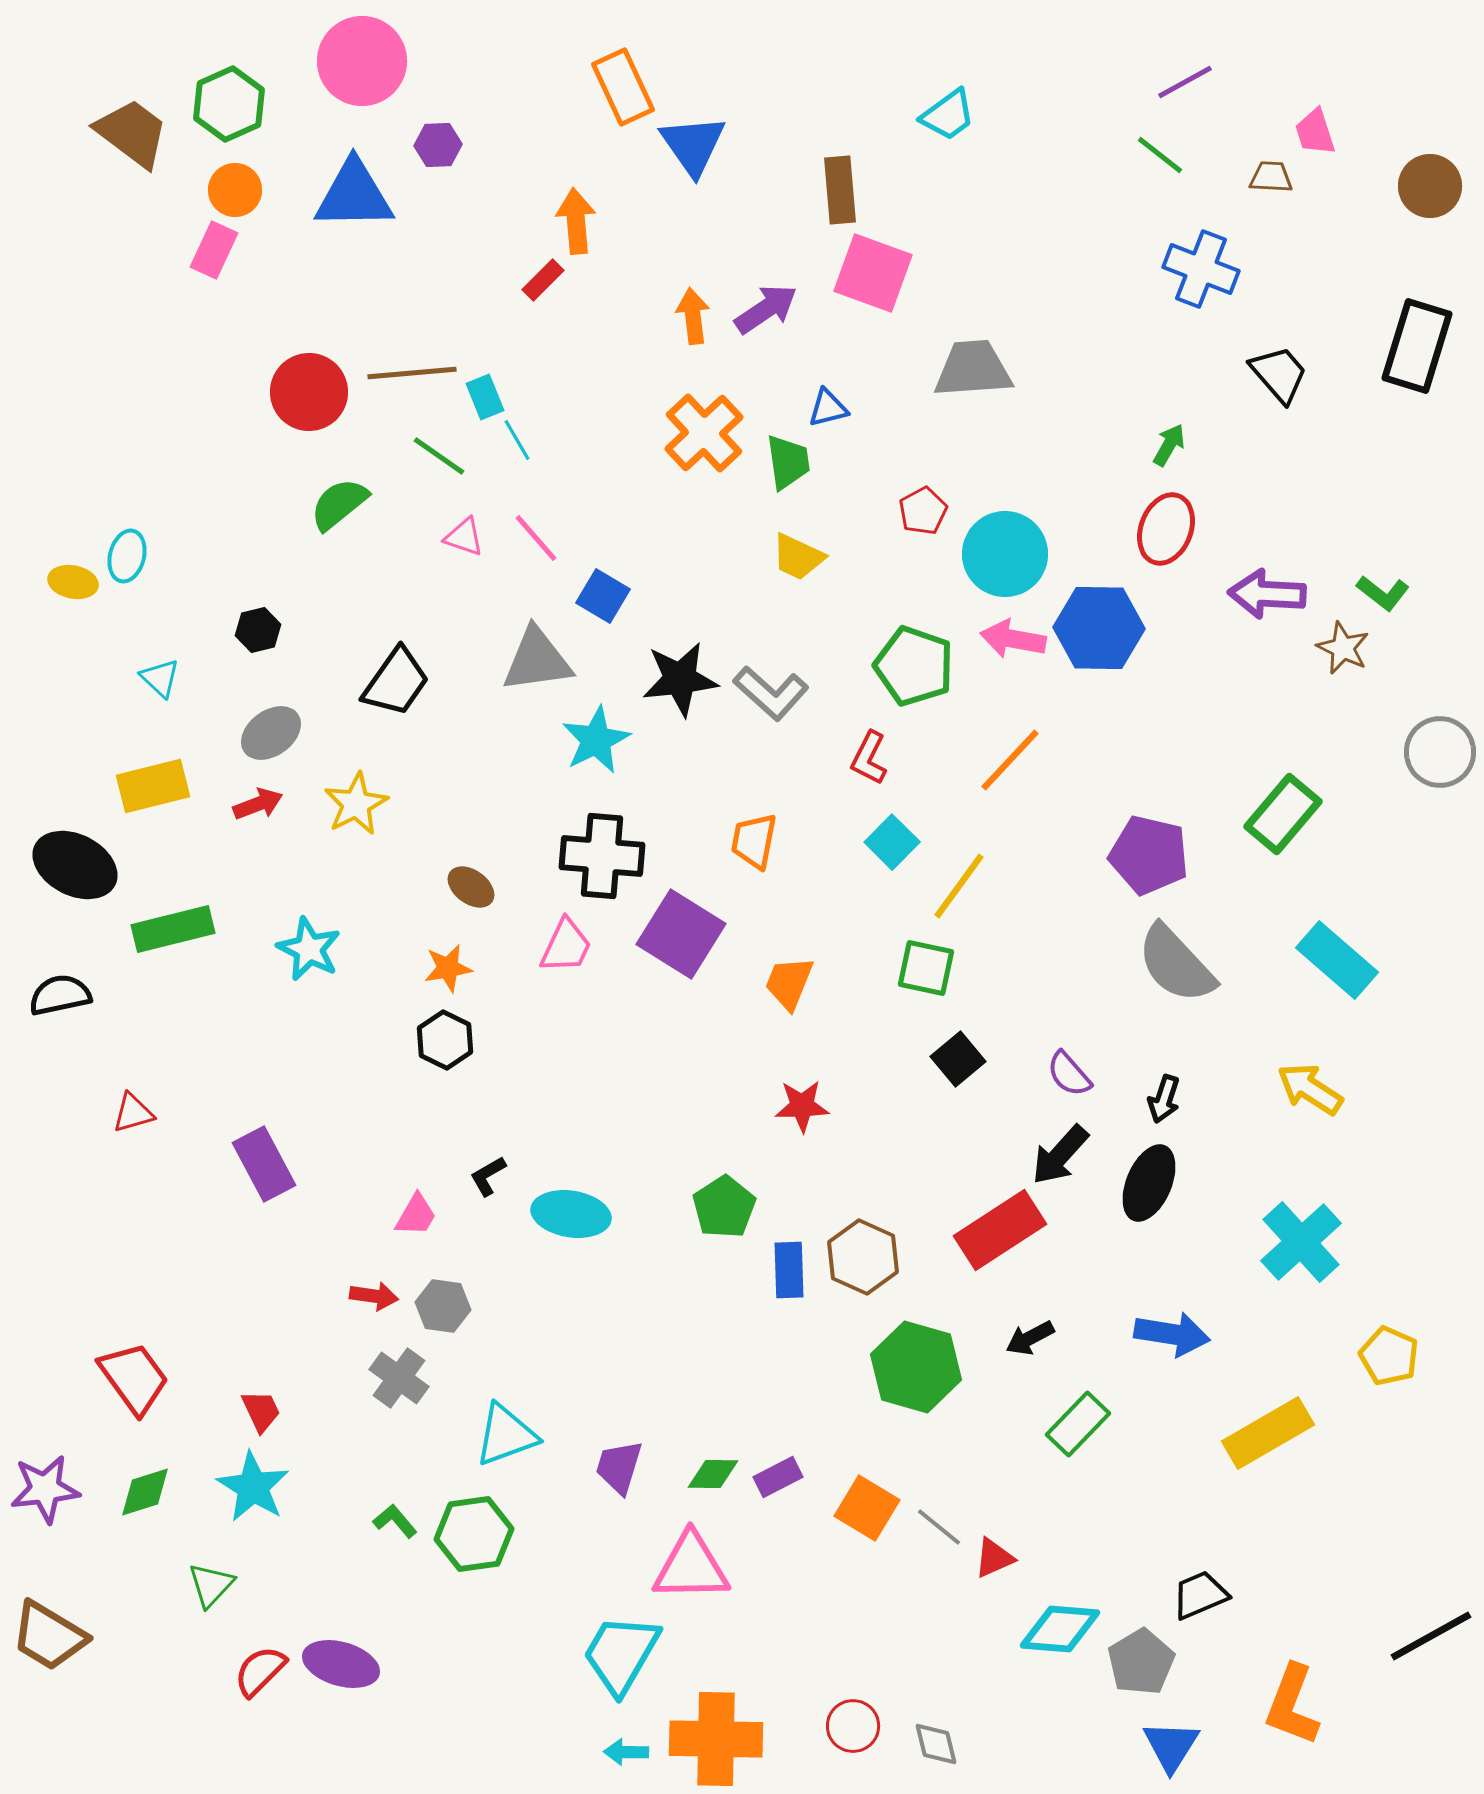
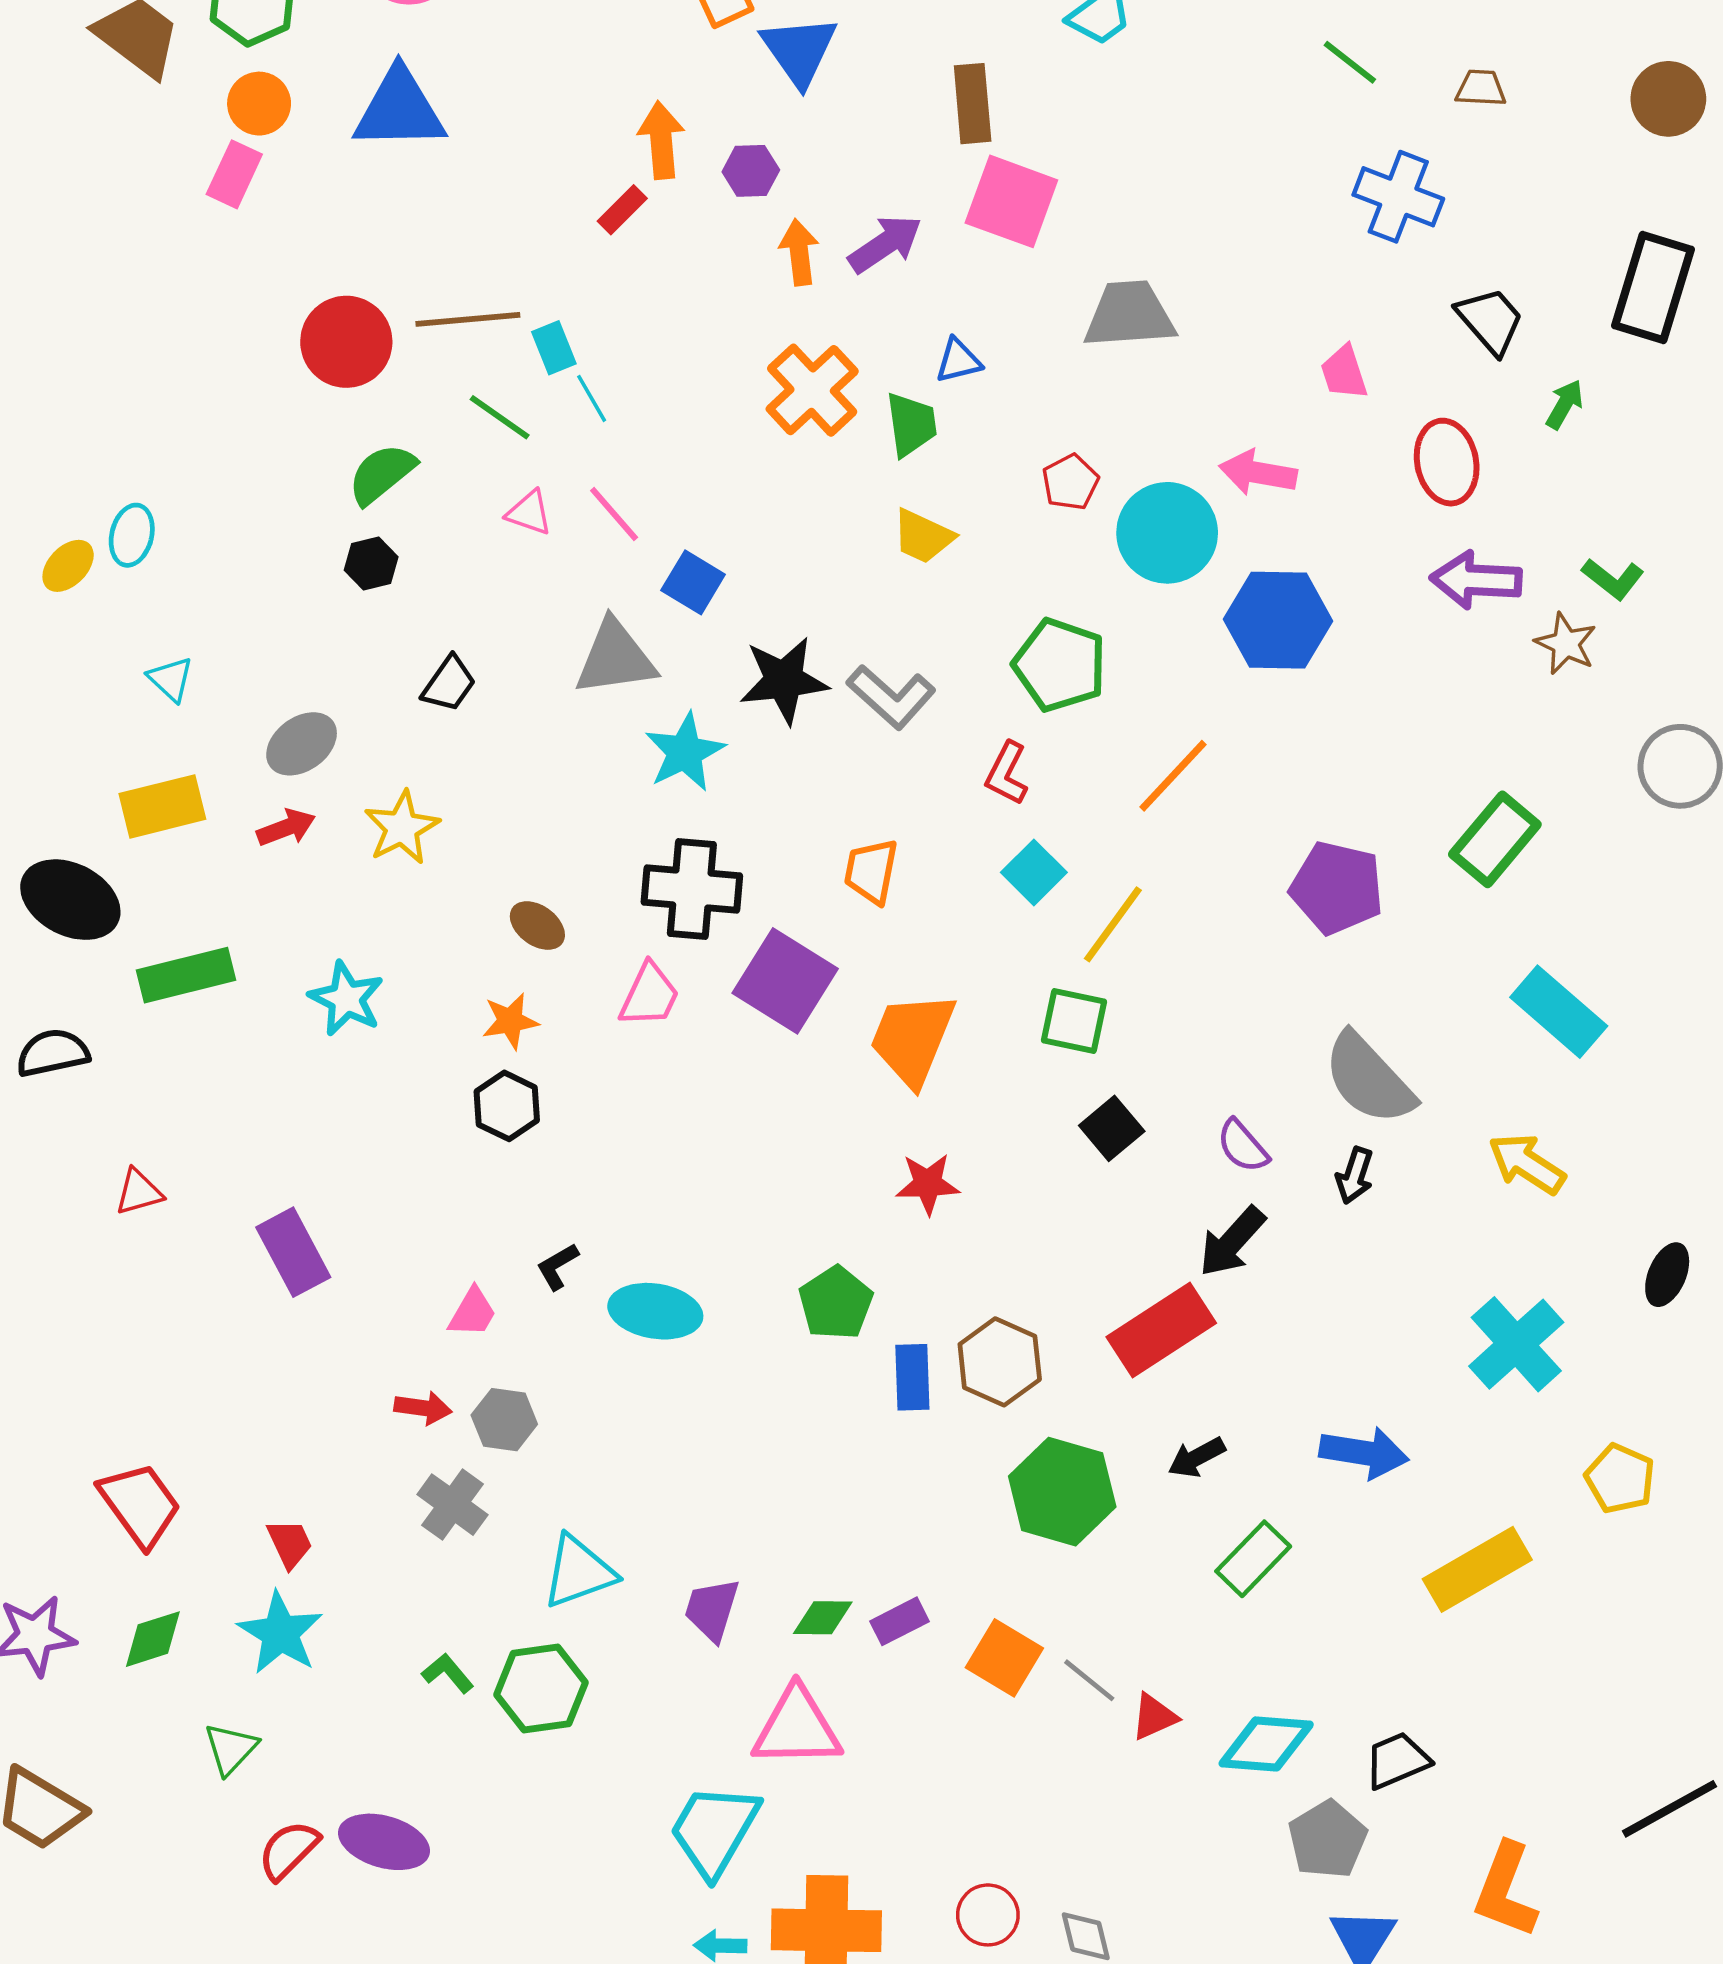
pink trapezoid: (1315, 132) -> (1344, 372), moved
purple hexagon: (438, 145) -> (751, 171), moved
green arrow: (1169, 445) -> (1565, 404), moved
red ellipse: (1166, 529) -> (1447, 462), moved, turned -32
yellow ellipse: (73, 582) -> (68, 566), turned -57
black hexagon: (258, 630) -> (371, 563), moved
pink arrow: (1013, 639) -> (1258, 473), moved
black trapezoid: (396, 682) -> (449, 684), size x0.7
gray semicircle: (1176, 964) -> (1369, 1079), moved
orange trapezoid: (789, 983) -> (912, 1039), size x1.5
black ellipse: (1149, 1183) -> (1667, 1275), moved, size x0.7
cyan diamond: (1060, 1629) -> (1266, 1744), moved

